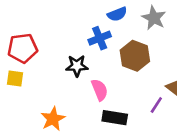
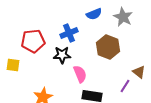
blue cross: (100, 38) -> (69, 33), moved
red pentagon: (23, 48) -> (33, 41), moved

